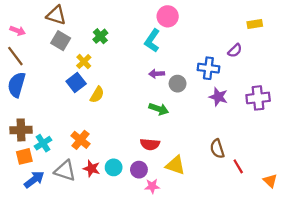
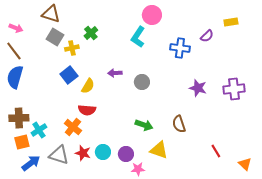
purple semicircle: (235, 51) -> (207, 36), moved
yellow cross: (84, 62) -> (72, 48), moved, turned 32
blue cross: (208, 68) -> (180, 48), moved
purple arrow: (157, 74) -> (115, 73), moved
gray circle: (178, 84) -> (142, 82), moved
green arrow: (159, 109) -> (144, 125), moved
red semicircle: (150, 144) -> (87, 110), moved
brown semicircle: (217, 149) -> (179, 124), moved

